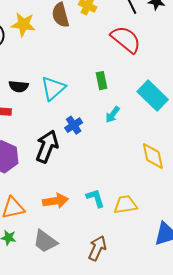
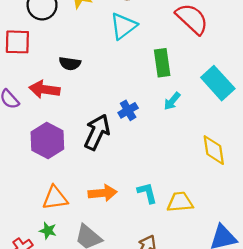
green rectangle: (102, 81) -> (162, 63), size x1.4
cyan triangle: (53, 88) -> (123, 26), moved

